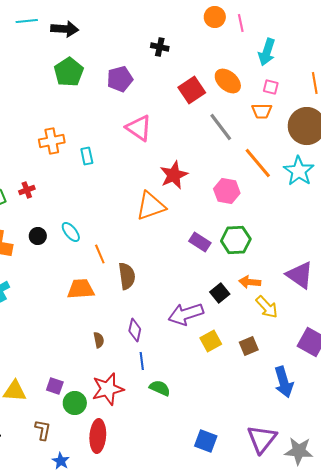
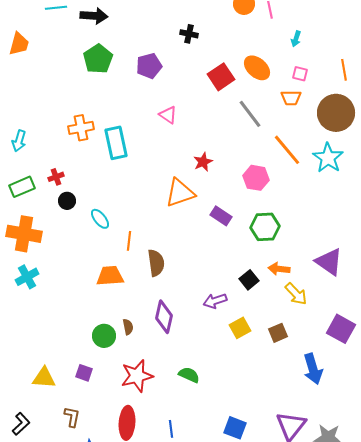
cyan arrow: (267, 52) -> (296, 39), size x0.6
pink triangle: (139, 128) -> (168, 115), size x0.7
cyan rectangle: (87, 156) -> (116, 143), size x1.8
red star: (174, 175) -> (203, 162), size x0.7
black circle: (38, 236) -> (67, 201), moved
purple rectangle: (200, 242) -> (221, 216), moved
orange line: (100, 254) -> (129, 241), turned 30
purple arrow: (186, 314) -> (215, 301), size x0.7
purple diamond: (135, 330) -> (164, 317), size x1.4
blue line: (142, 361) -> (171, 429), moved
green circle: (75, 403) -> (104, 336), moved

